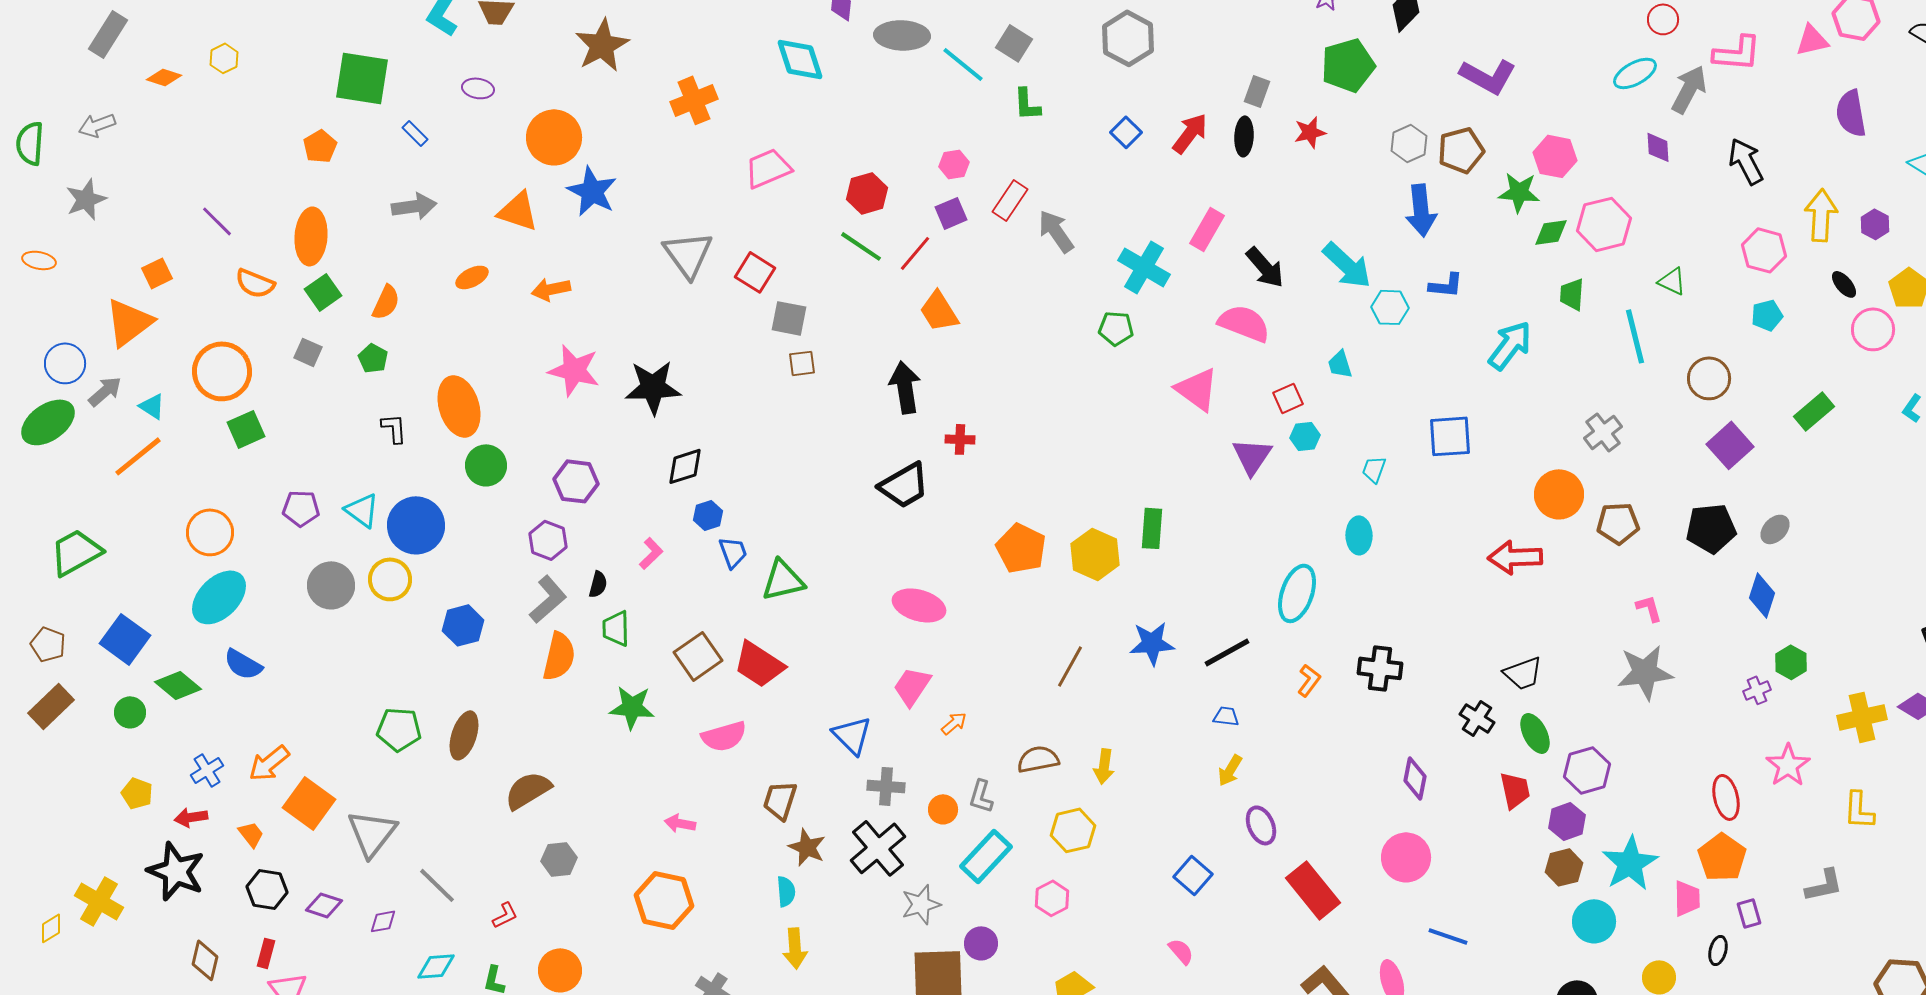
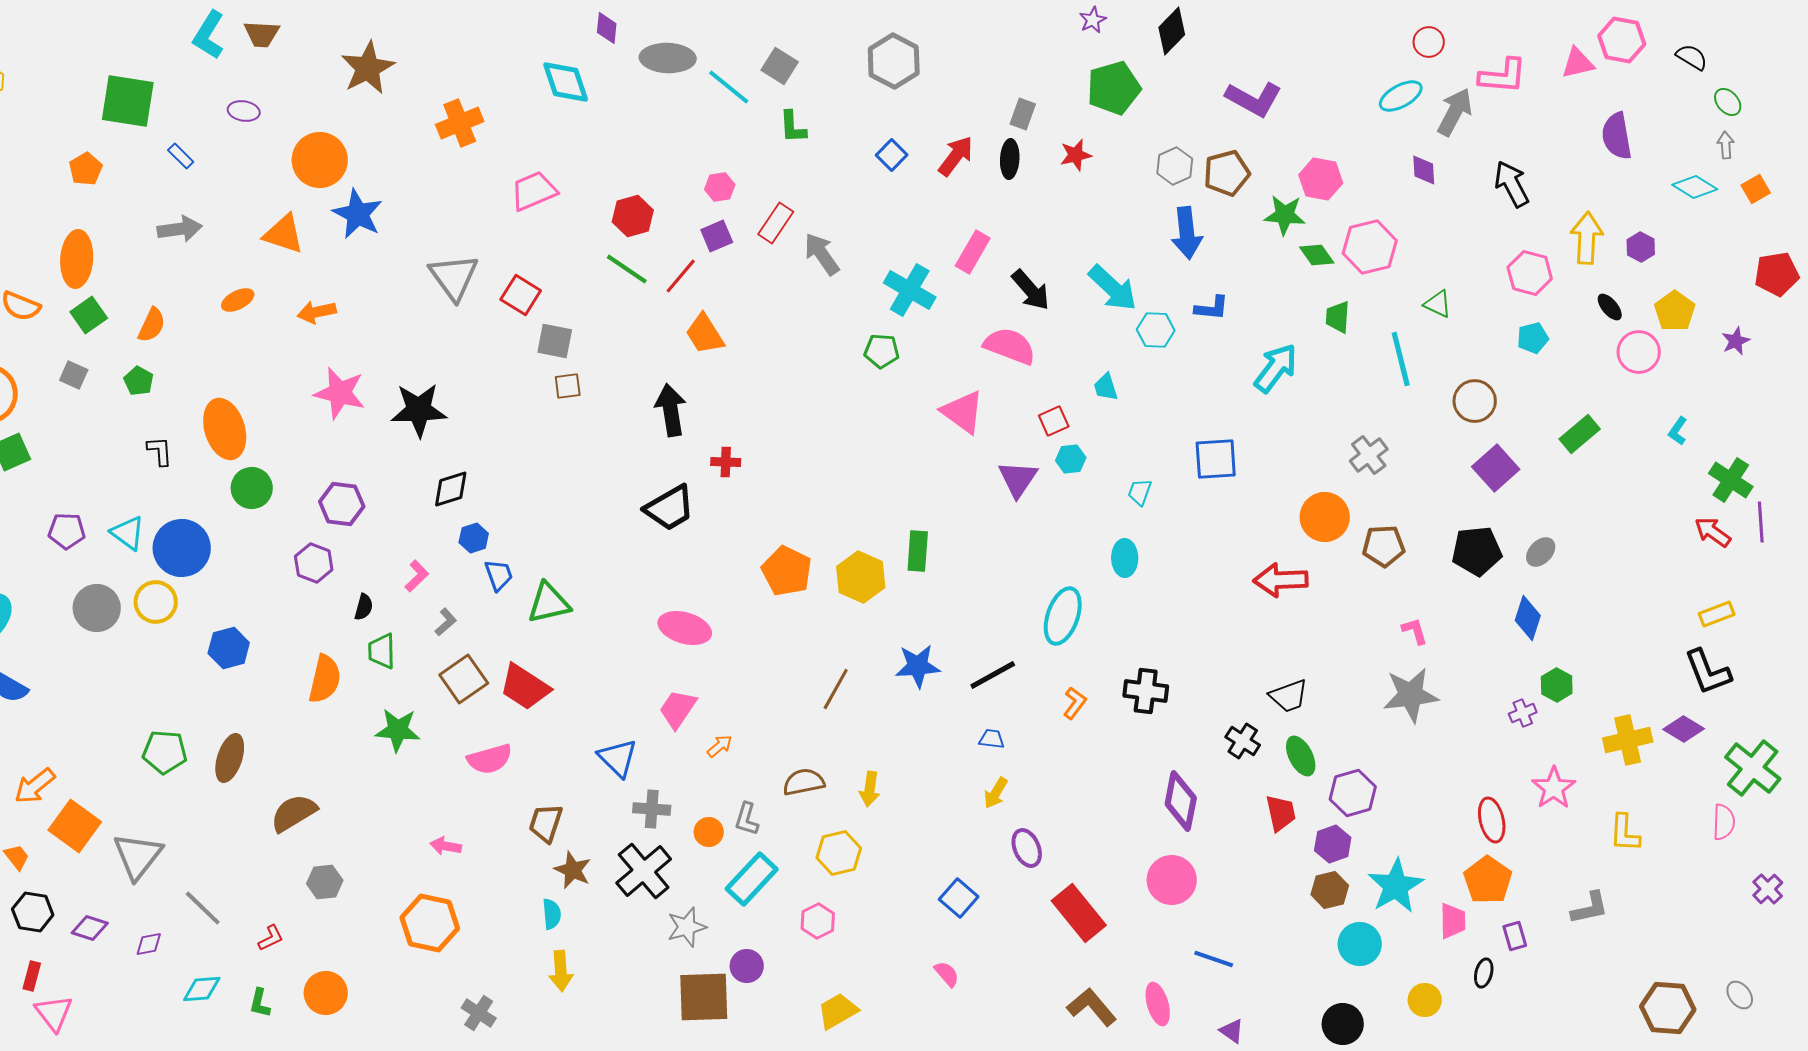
green diamond: (1551, 232) -> (1317, 255), turned 63
gray L-shape: (548, 599) -> (446, 622), moved, size x0.6
purple diamond: (1415, 778) -> (1181, 801), size x1.4

